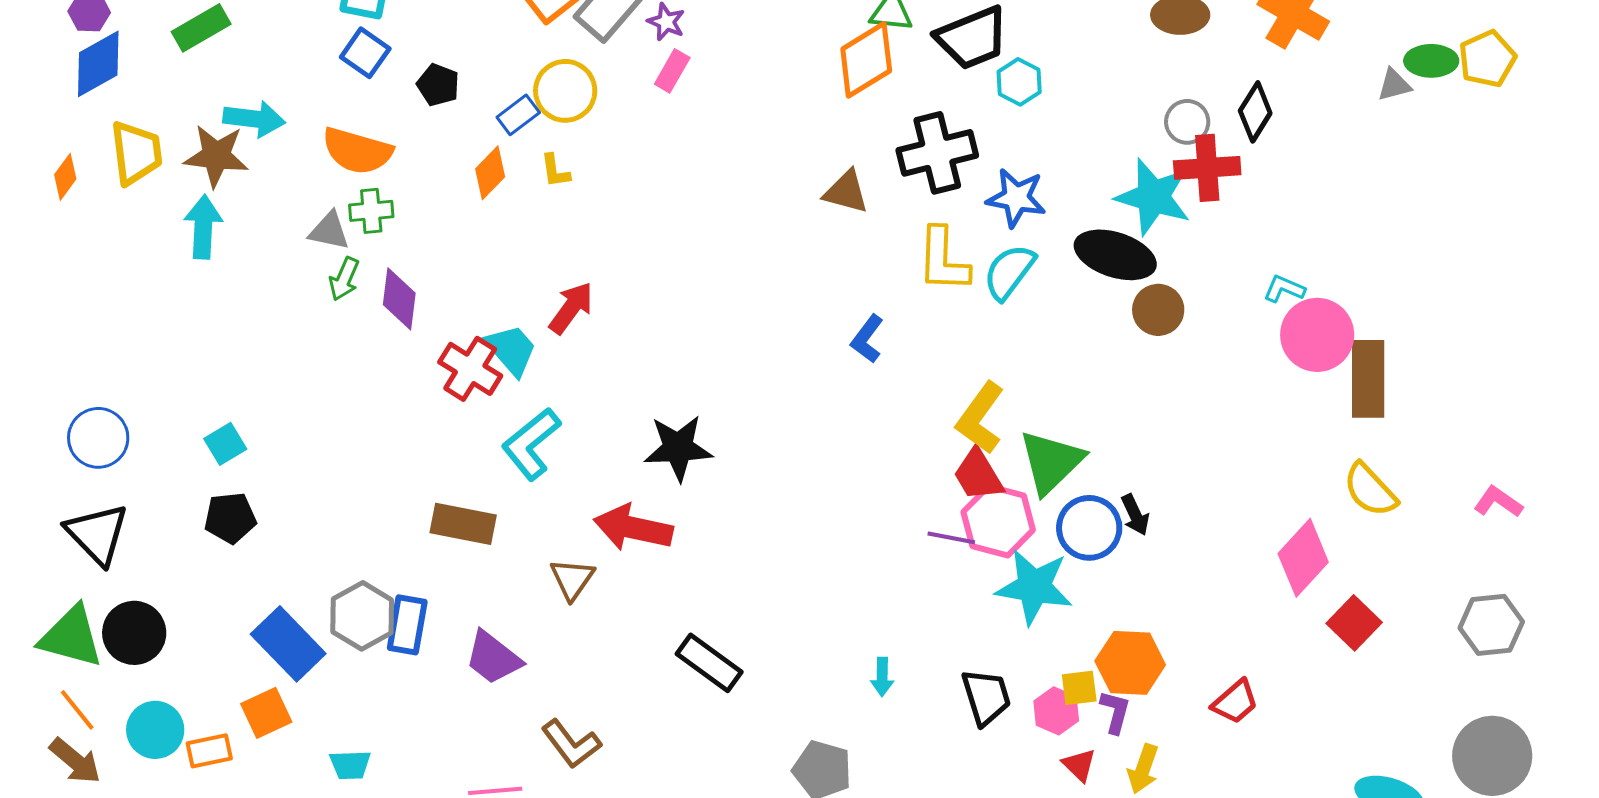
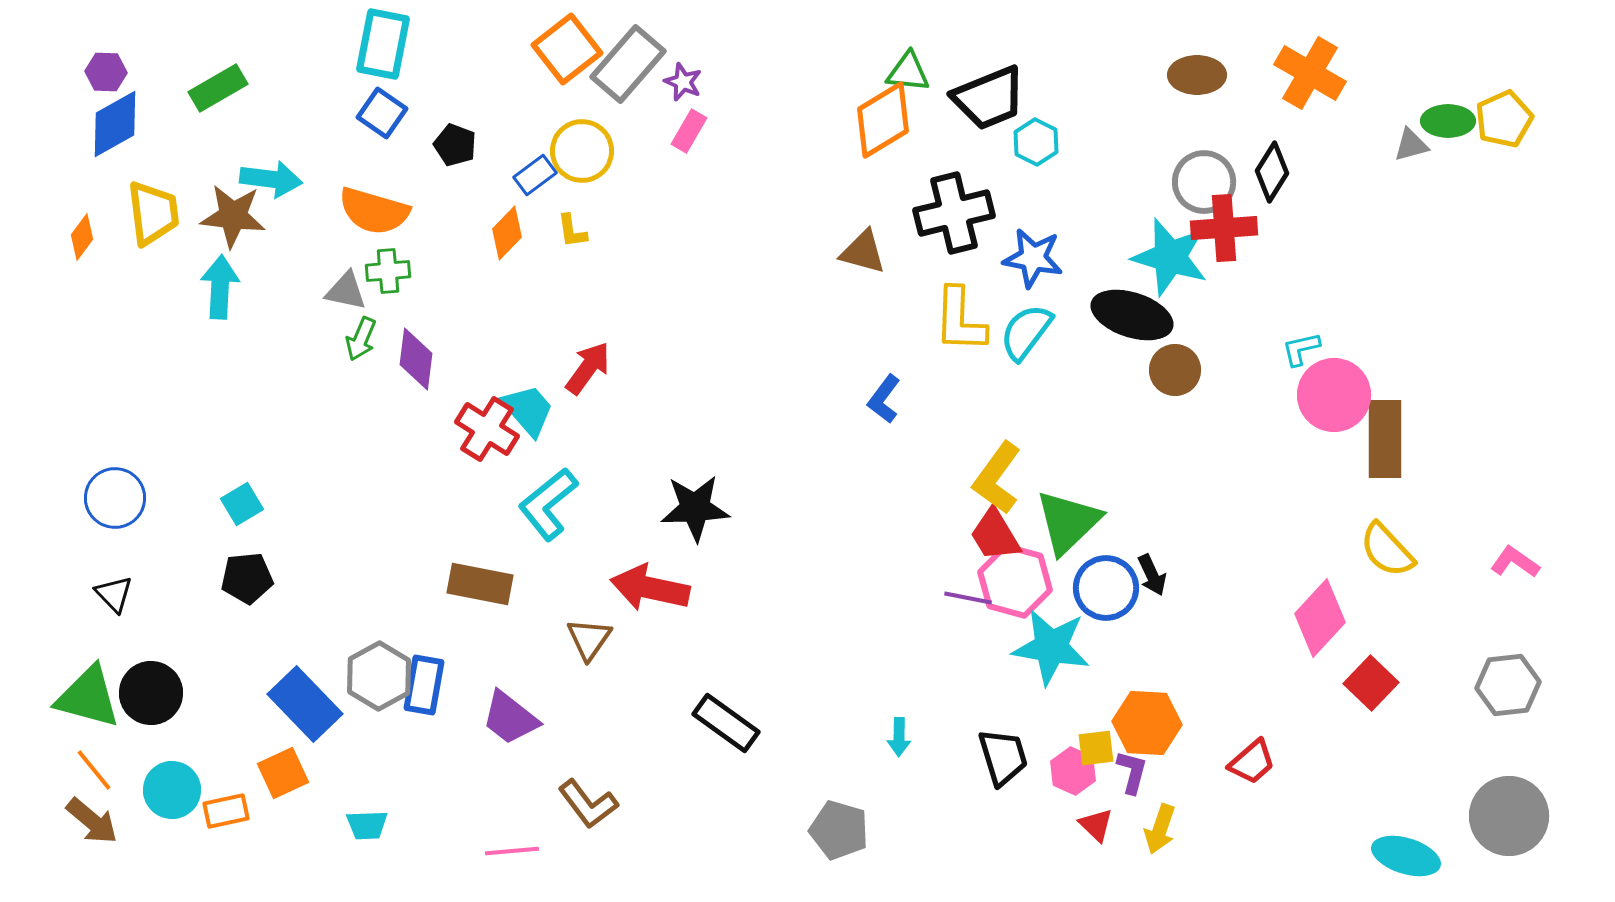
gray circle: (1187, 122) -> (1204, 182), size x1.4
cyan L-shape: (1284, 289) -> (1301, 349), turned -36
black triangle: (97, 534) -> (114, 594), size x0.6

